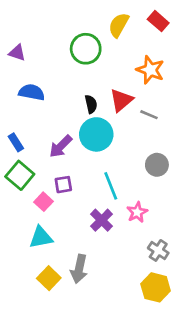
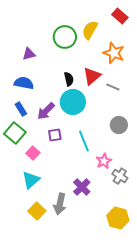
yellow semicircle: (119, 25) -> (90, 30), moved
purple triangle: (17, 53) -> (29, 54), moved, turned -32
blue semicircle: (32, 92) -> (24, 83), moved
blue rectangle: (16, 142) -> (21, 109), moved
purple square: (63, 185) -> (55, 135), moved
purple cross: (102, 220) -> (82, 187), moved
cyan triangle: (41, 237) -> (31, 180), turned -30
gray cross: (158, 250) -> (120, 176), moved

